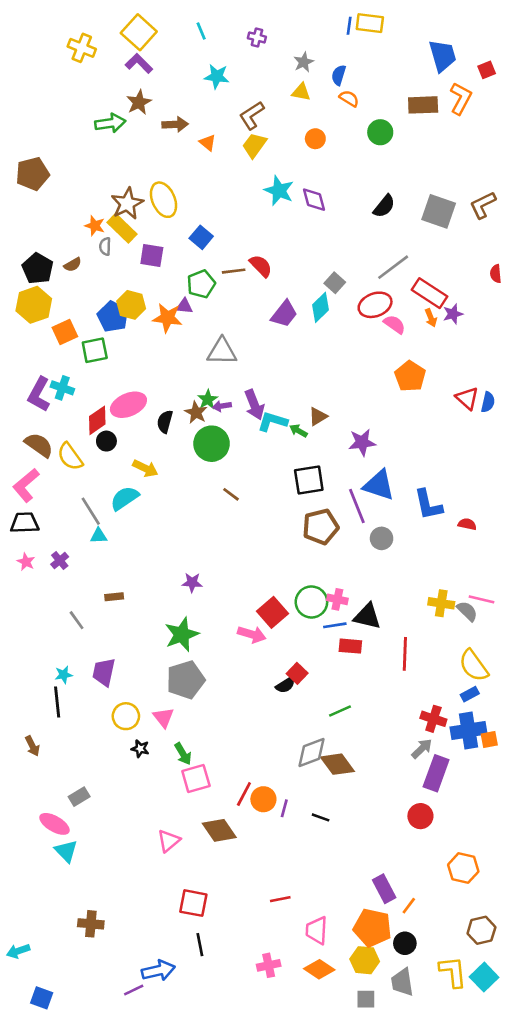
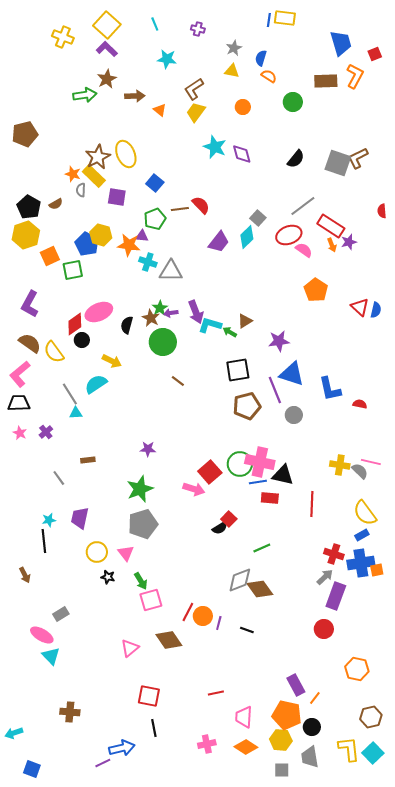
brown L-shape: (483, 205) -> (358, 158), moved
cyan cross: (62, 388) -> (148, 262), moved
pink cross: (337, 599) -> (260, 462), size x1.8

